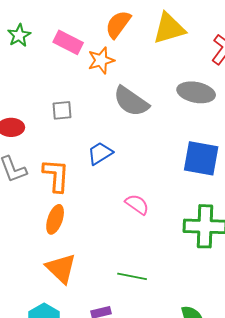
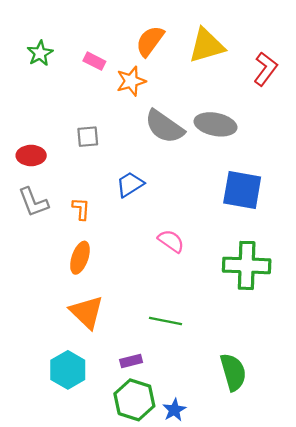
pink rectangle: (68, 42) -> (94, 61), size x0.7
gray ellipse: (196, 92) -> (215, 124), moved
orange L-shape: (56, 175) -> (81, 209), size x0.6

